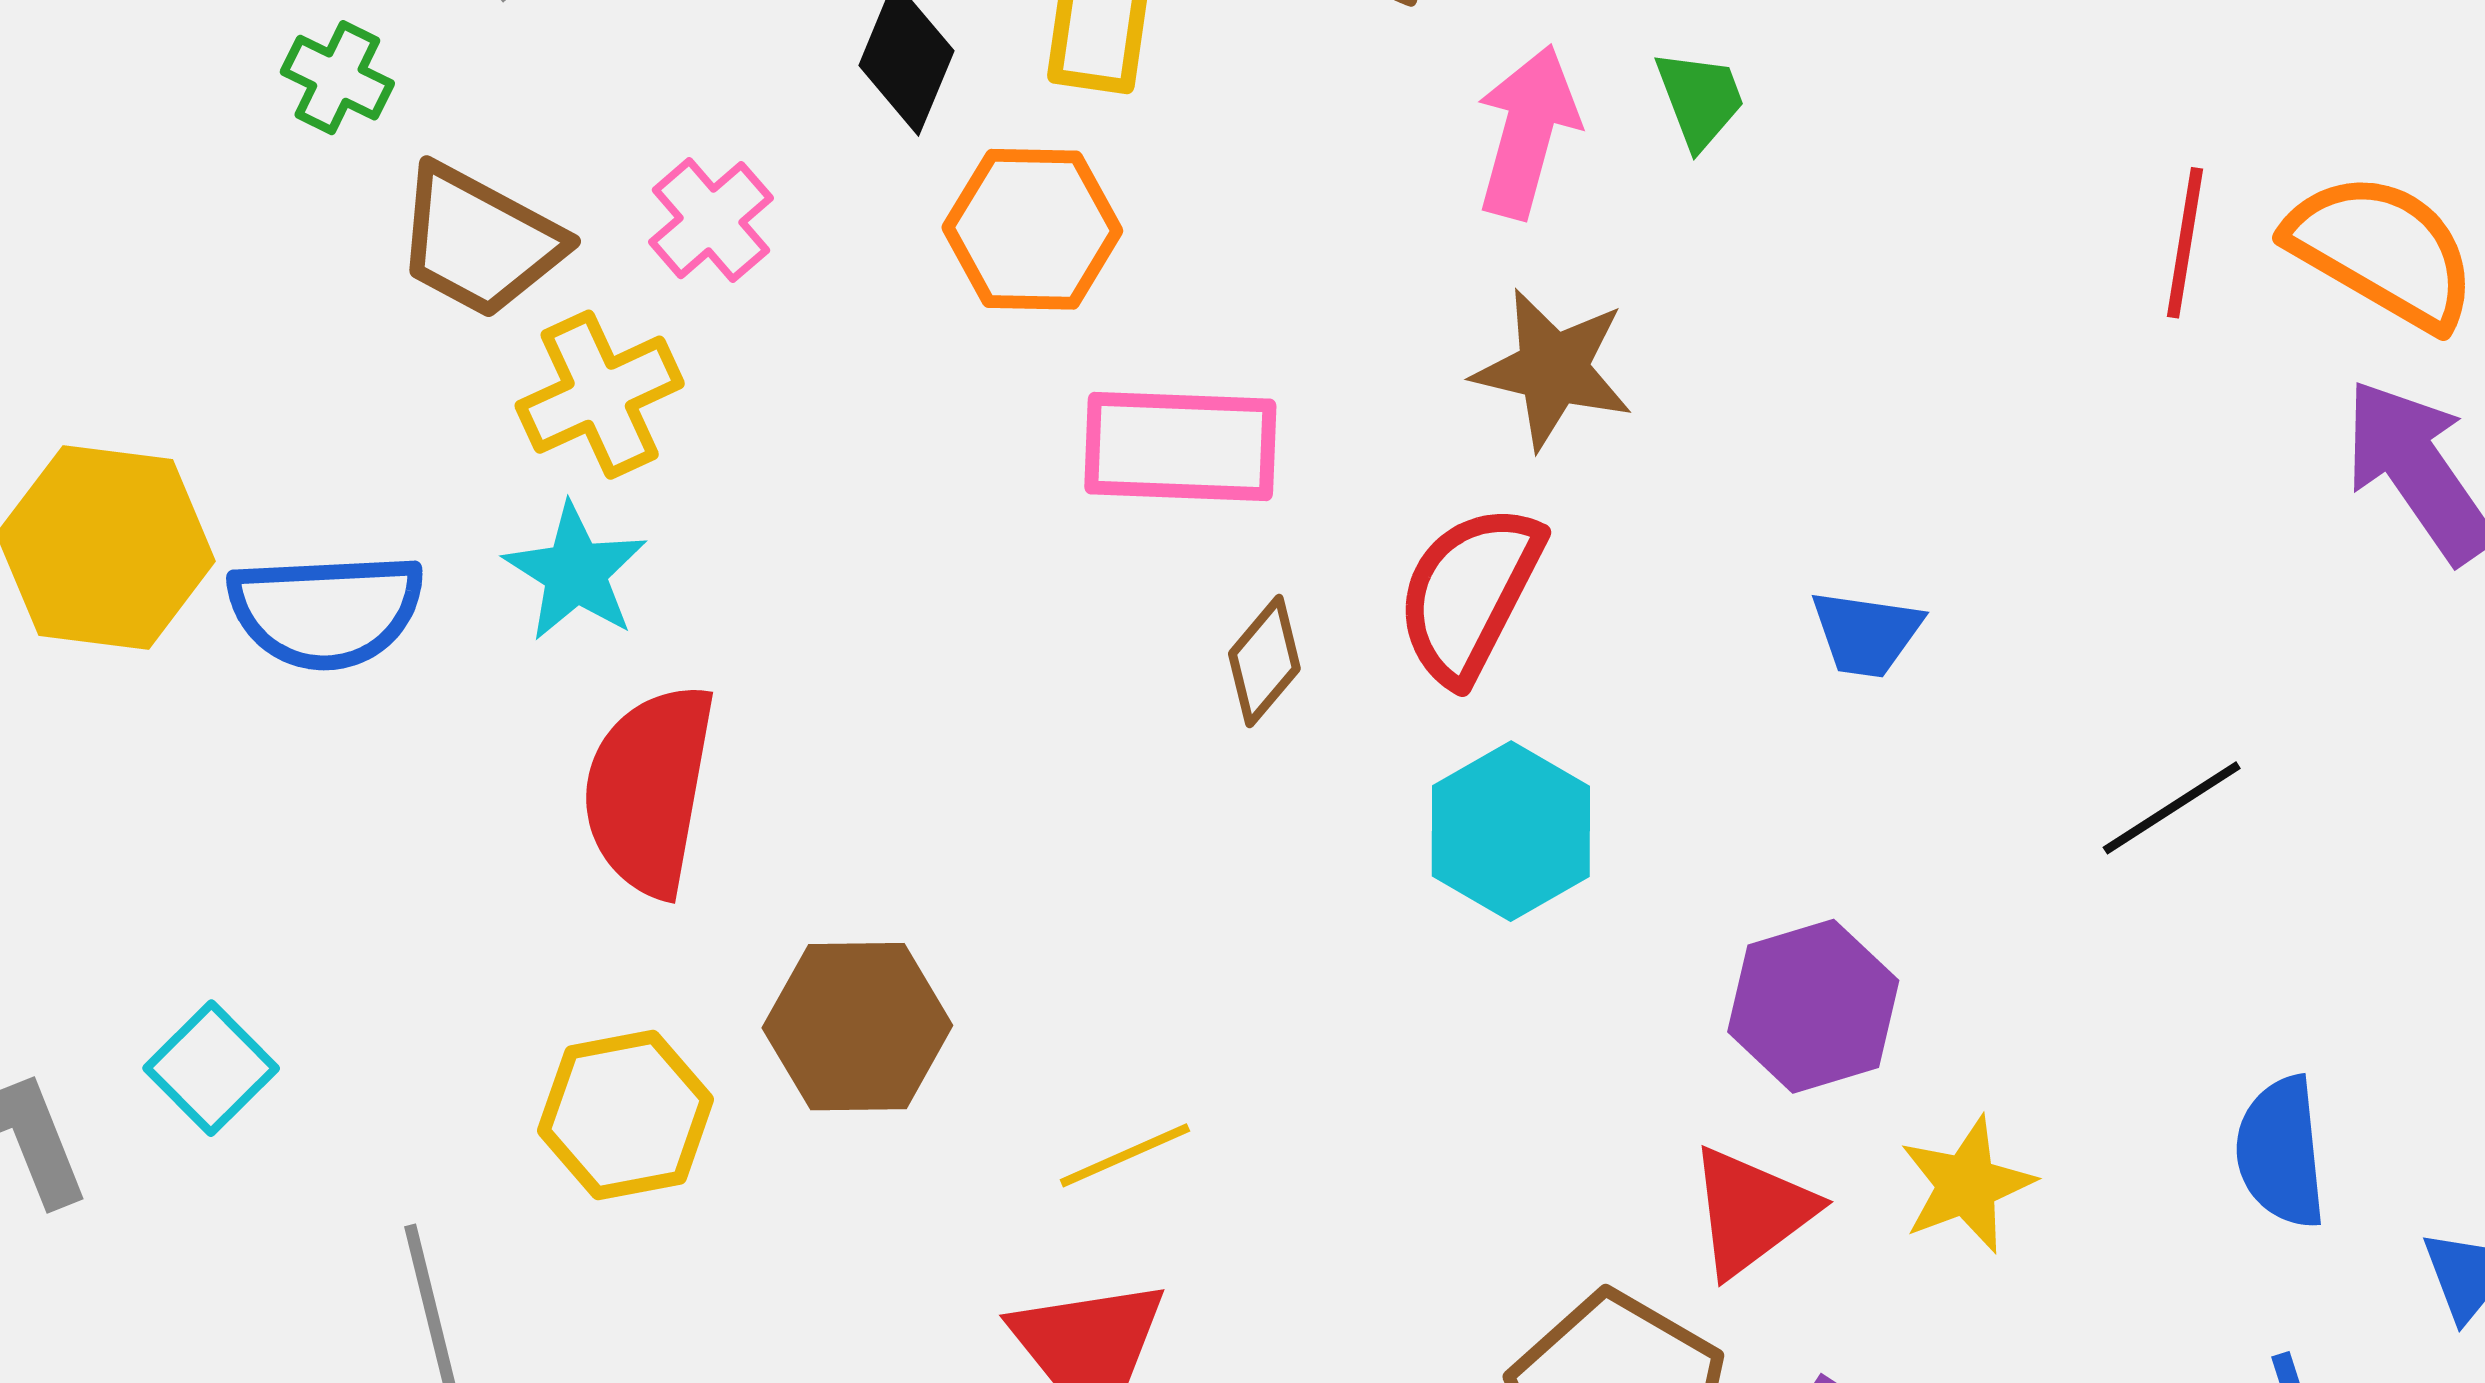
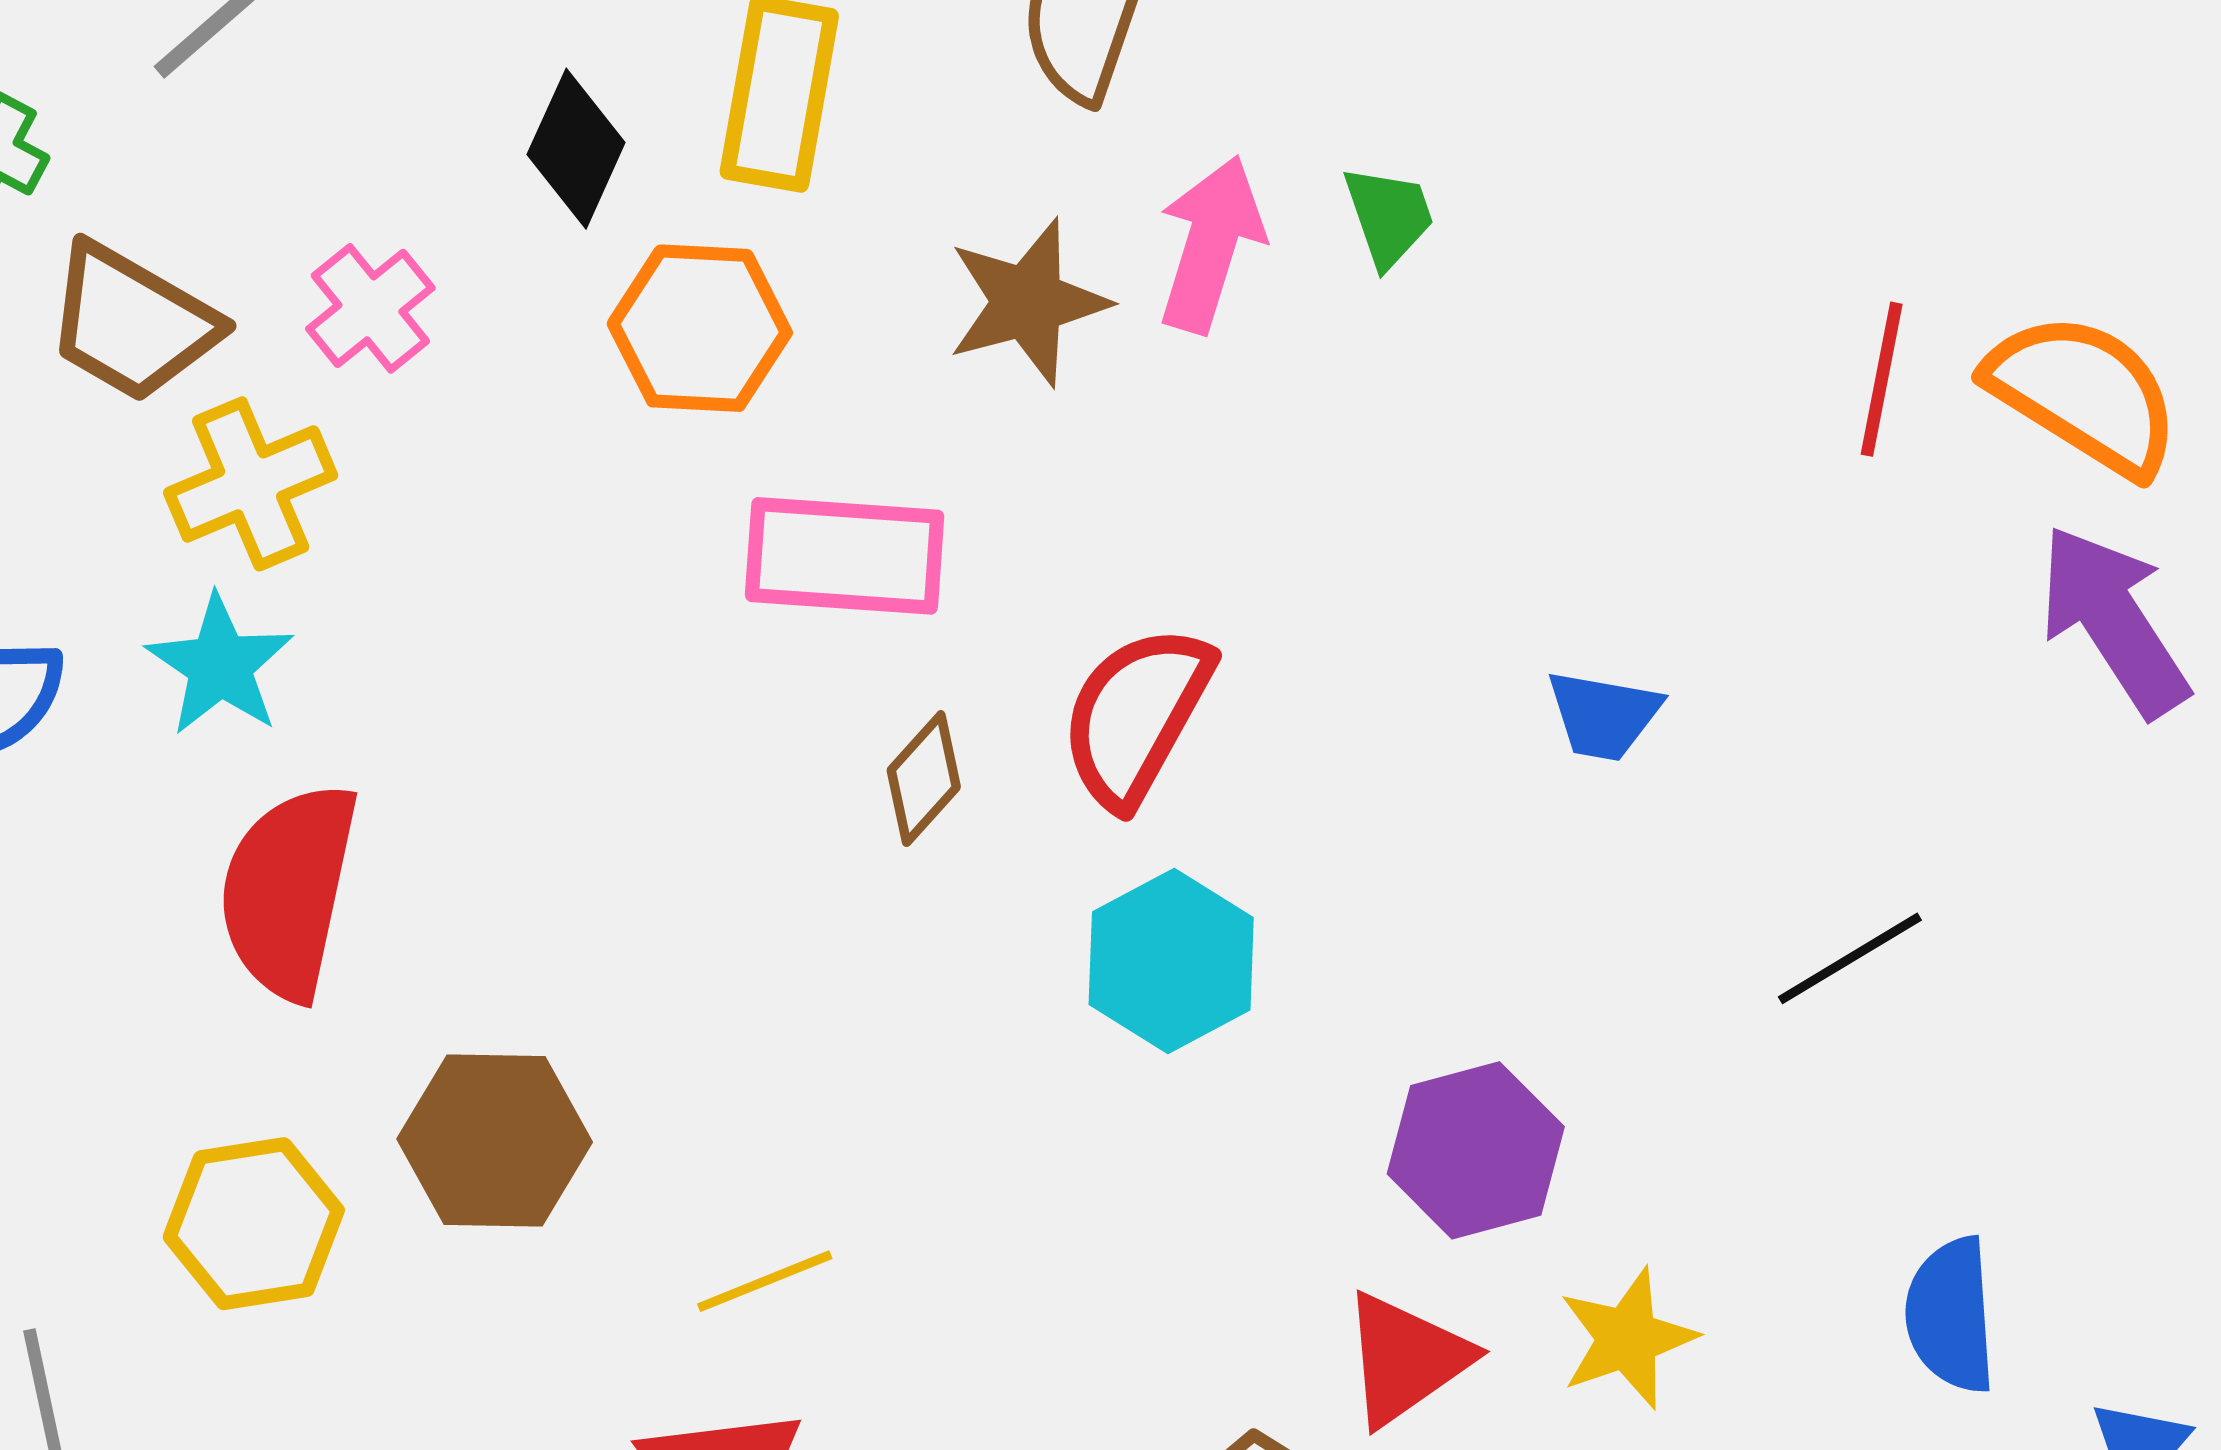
brown star: (1553, 369) -> (1028, 302), moved, turned -30
blue trapezoid: (1866, 633) -> (1604, 715), moved

